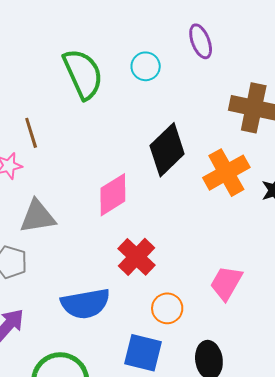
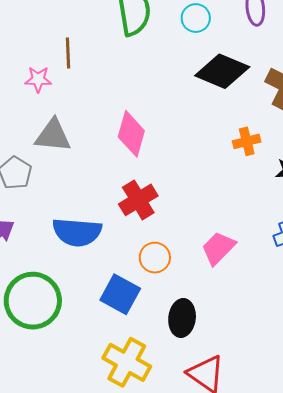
black diamond: (167, 150) -> (222, 71), moved, turned 52
orange cross: (226, 173) -> (247, 141), size x0.6
pink diamond: (113, 195) -> (131, 134), turned -57

